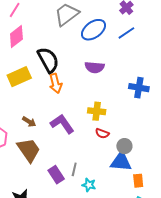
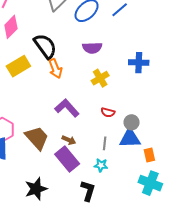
yellow cross: (97, 111) -> (100, 78), moved, turned -30
brown arrow: (29, 122) -> (69, 140), moved
gray line: (74, 169) -> (105, 143), moved
purple rectangle: (56, 175) -> (67, 159), size x1.4

